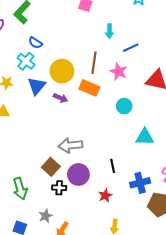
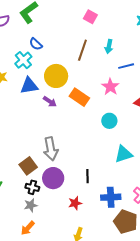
brown line: (94, 63) -> (82, 50), moved
blue triangle: (37, 86) -> (29, 86), turned 30
cyan triangle: (145, 137) -> (124, 154), turned -30
gray arrow: (70, 145) -> (51, 149), turned -105
gray star: (45, 216) -> (31, 205), moved

